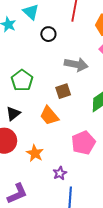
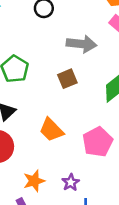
orange trapezoid: (49, 116) -> (51, 130), moved
orange star: (35, 153) -> (34, 181), moved, turned 30

